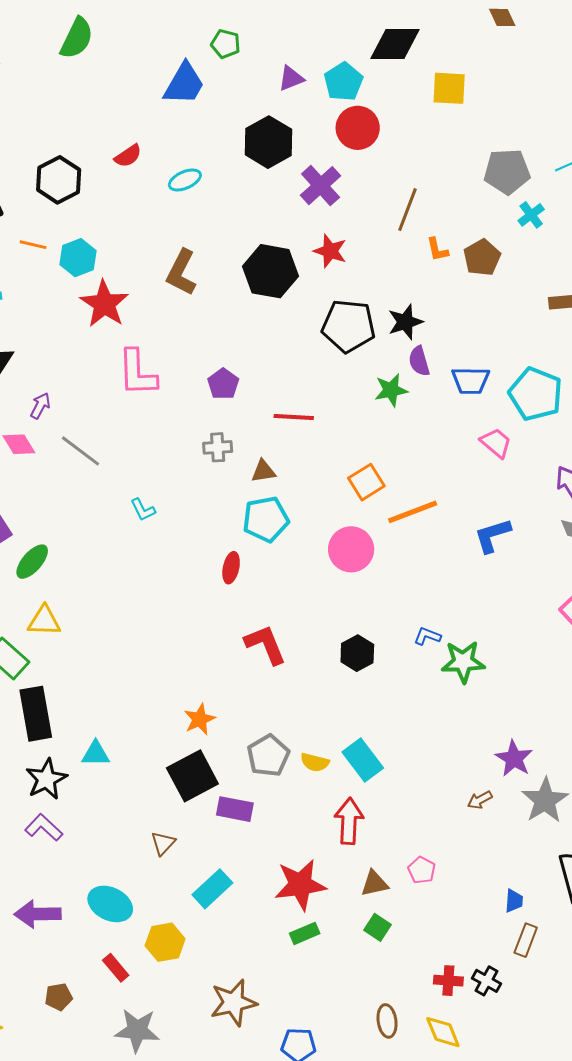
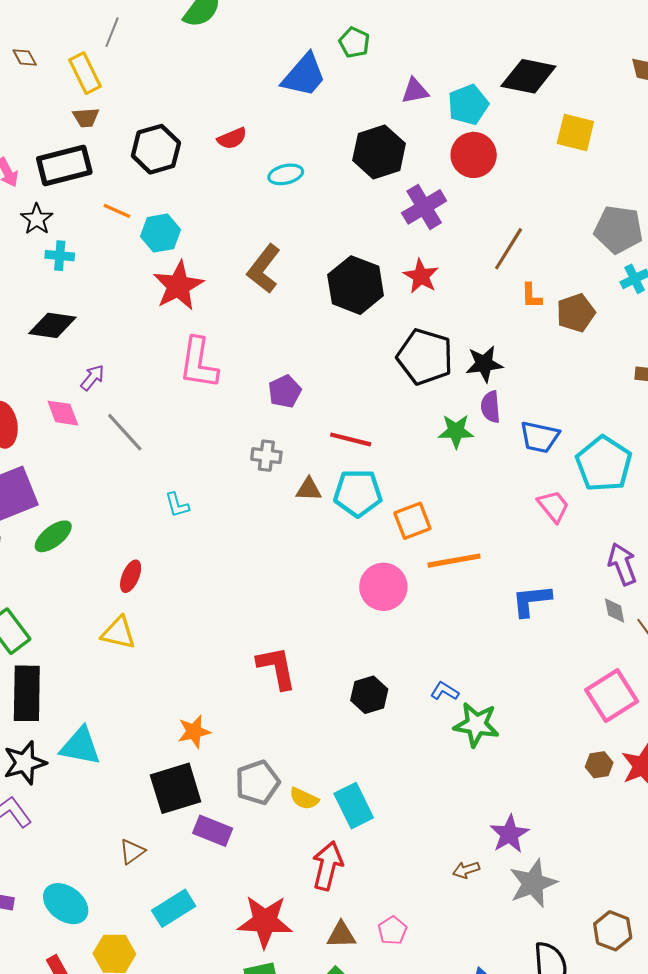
cyan pentagon: (266, 519) -> (358, 493), moved
red ellipse: (231, 568) -> (131, 576), moved
yellow triangle: (44, 621) -> (118, 633), moved
cyan triangle: (96, 754) -> (80, 746), size x1.4

